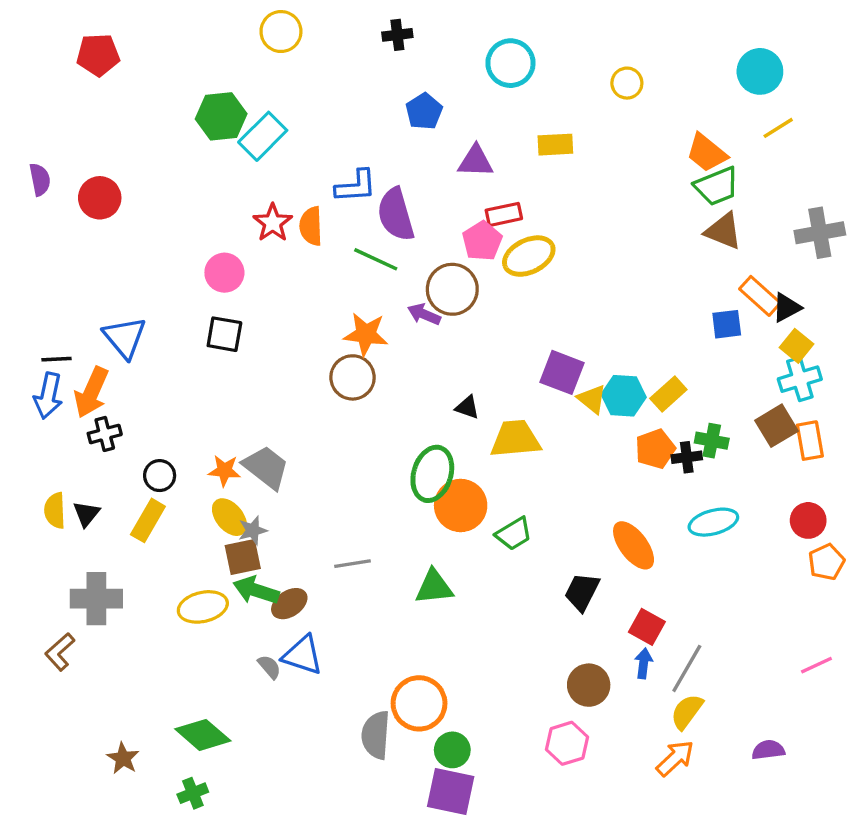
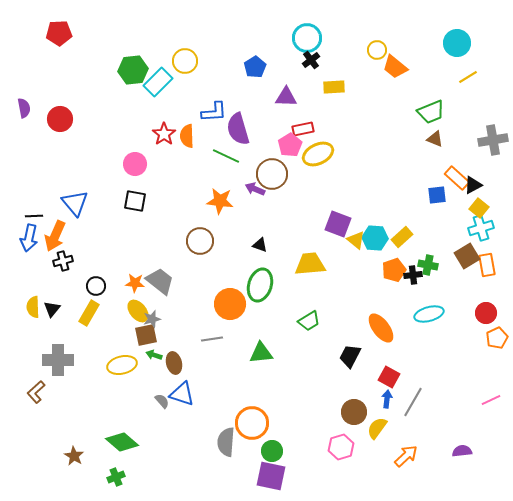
yellow circle: (281, 32) -> (185, 61), moved
black cross: (397, 35) -> (311, 60), moved, turned -30
orange trapezoid: (707, 153) -> (395, 67), moved
brown triangle: (723, 231) -> (435, 139), size x0.7
brown circle: (352, 377) -> (200, 241), moved
black triangle: (467, 407) -> (260, 245), moved
orange circle: (461, 505) -> (230, 304), moved
green arrow: (256, 590) -> (154, 355), size x0.6
brown ellipse: (289, 604) -> (174, 363), turned -70
yellow semicircle: (687, 712) -> (377, 428), moved

